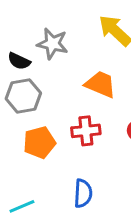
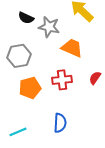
gray star: (52, 44) -> (49, 27), moved
black semicircle: (19, 61) -> (26, 18), moved

